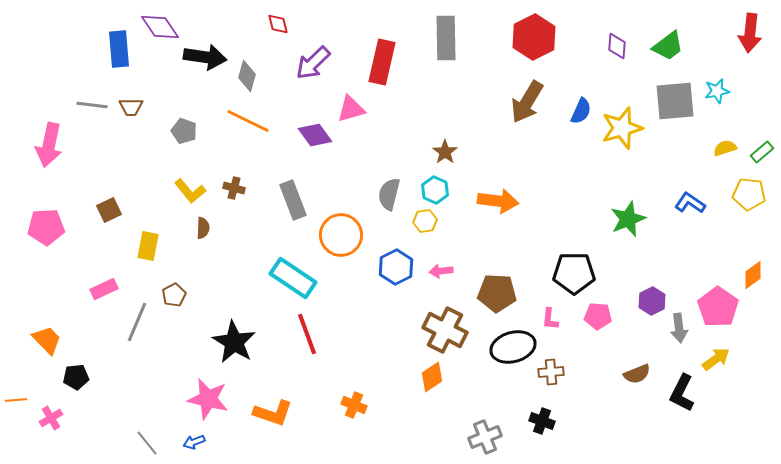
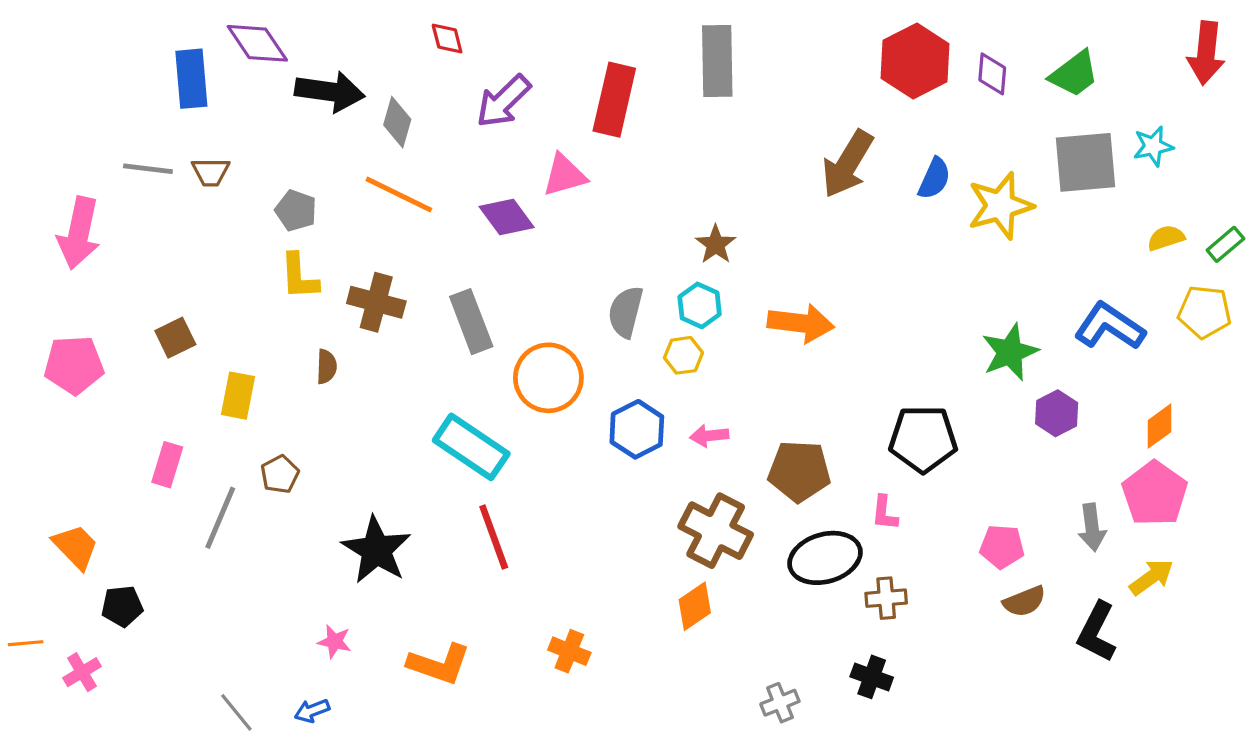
red hexagon: (534, 37) -> (915, 61), moved
brown cross: (234, 188) -> (376, 302), size x1.6
yellow L-shape: (190, 191) -> (299, 277), moved, turned 36
blue L-shape: (690, 203) -> (1110, 326), size x1.4
orange diamond: (753, 275) -> (1160, 426), moved
pink rectangle: (104, 289) -> (167, 465), turned -48
purple hexagon: (652, 301) -> (1057, 413), moved
pink pentagon: (598, 316) -> (1002, 547), moved
pink star: (208, 399) -> (335, 642), size x0.5
gray cross: (485, 437) -> (780, 703), size x0.7

